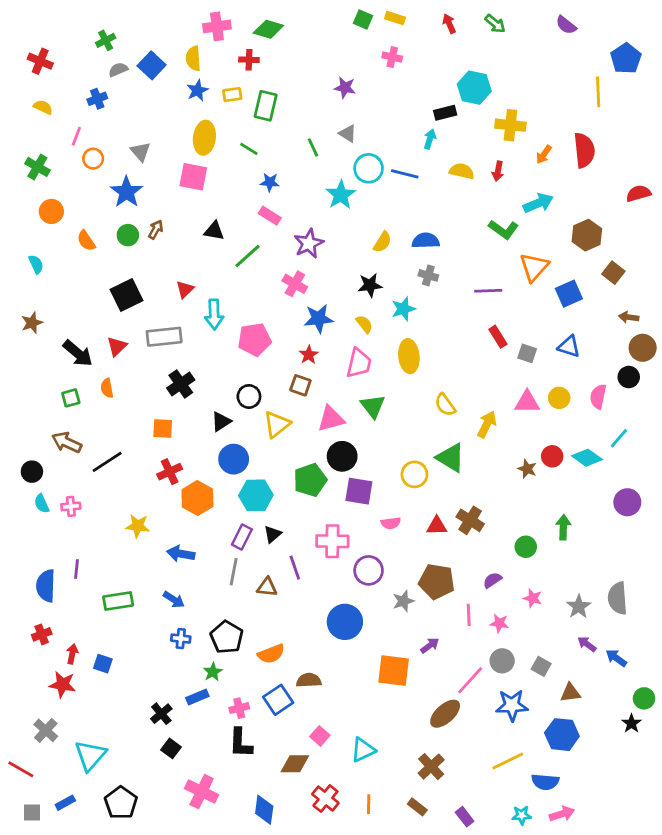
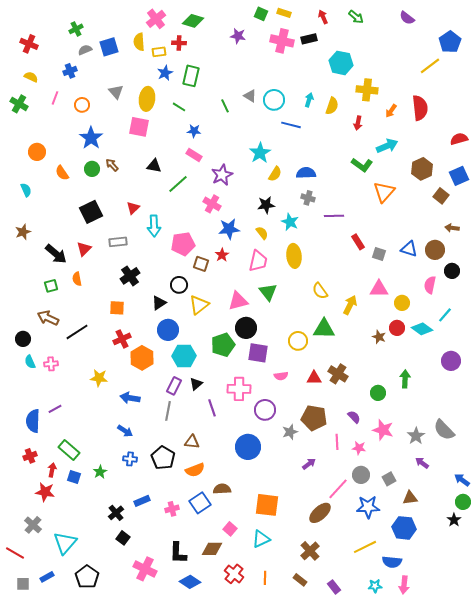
pink cross: (217, 26) -> (156, 19), turned -30
pink cross: (392, 57) -> (282, 41), size x1.6
blue square: (152, 65) -> (109, 47), turned 30
purple star: (345, 88) -> (238, 36), moved
blue star: (197, 90) -> (165, 73), moved
yellow line: (598, 92) -> (430, 66), turned 55
yellow rectangle: (232, 95) -> (159, 52), moved
black rectangle: (445, 113) -> (309, 39), moved
gray triangle: (140, 152) -> (116, 92), moved
orange circle: (93, 159) -> (82, 105), moved
green cross: (37, 167) -> (19, 104), moved
cyan circle: (369, 168) -> (274, 100), moved
yellow semicircle: (462, 171) -> (332, 106), moved, turned 96
cyan star: (341, 195) -> (260, 153), moved
brown arrow: (156, 230) -> (112, 165), turned -72
purple line: (488, 291) -> (334, 216), moved
blue square: (569, 294) -> (459, 176), moved
cyan star: (403, 309) -> (290, 222), turned -30
gray rectangle: (164, 337) -> (118, 242), size x0.7
brown circle: (643, 348) -> (435, 250), moved
brown square: (300, 385) -> (201, 264), moved
yellow circle: (559, 398) -> (402, 303), moved
green triangle: (451, 458) -> (324, 329), turned -30
purple line: (76, 569) -> (55, 409), turned 56
purple semicircle: (492, 580) -> (354, 417), turned 80
brown triangle: (267, 587) -> (192, 442), moved
pink star: (533, 598) -> (383, 430), size x1.5
gray semicircle: (618, 598) -> (444, 430), turned -40
green rectangle: (118, 601) -> (69, 450), moved, turned 50
blue arrow: (616, 658) -> (462, 480), moved
gray square: (541, 666) -> (389, 479), turned 32
orange square: (394, 671) -> (267, 505), moved
green star: (213, 672) -> (100, 472), moved
black L-shape: (241, 743) -> (178, 553), moved
blue diamond: (264, 810) -> (190, 582), turned -65
pink arrow: (562, 814) -> (404, 585), turned 114

